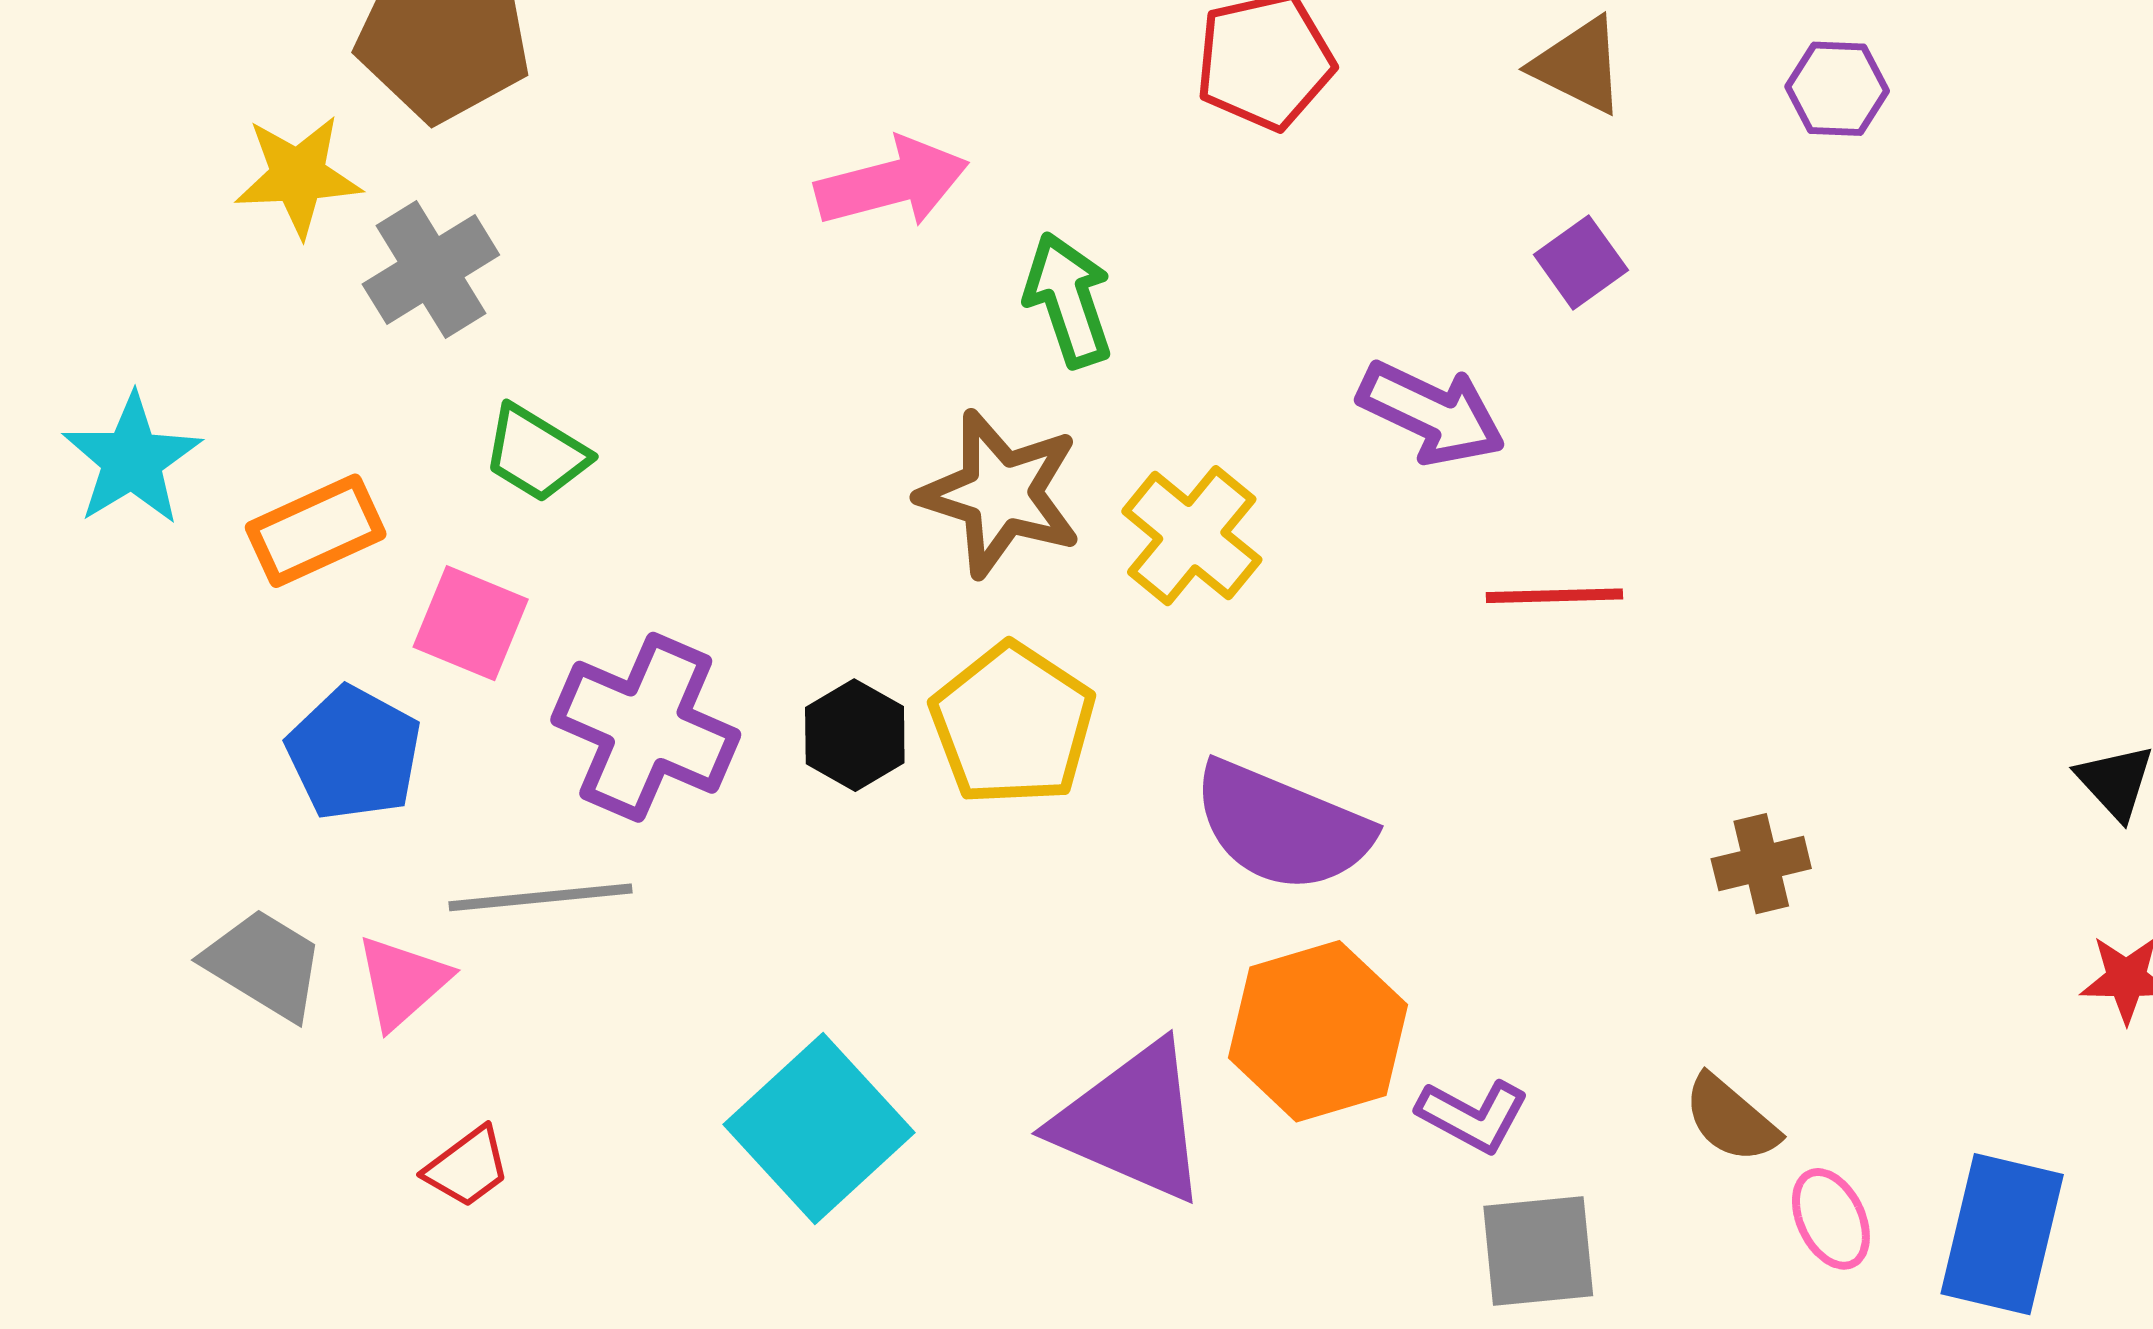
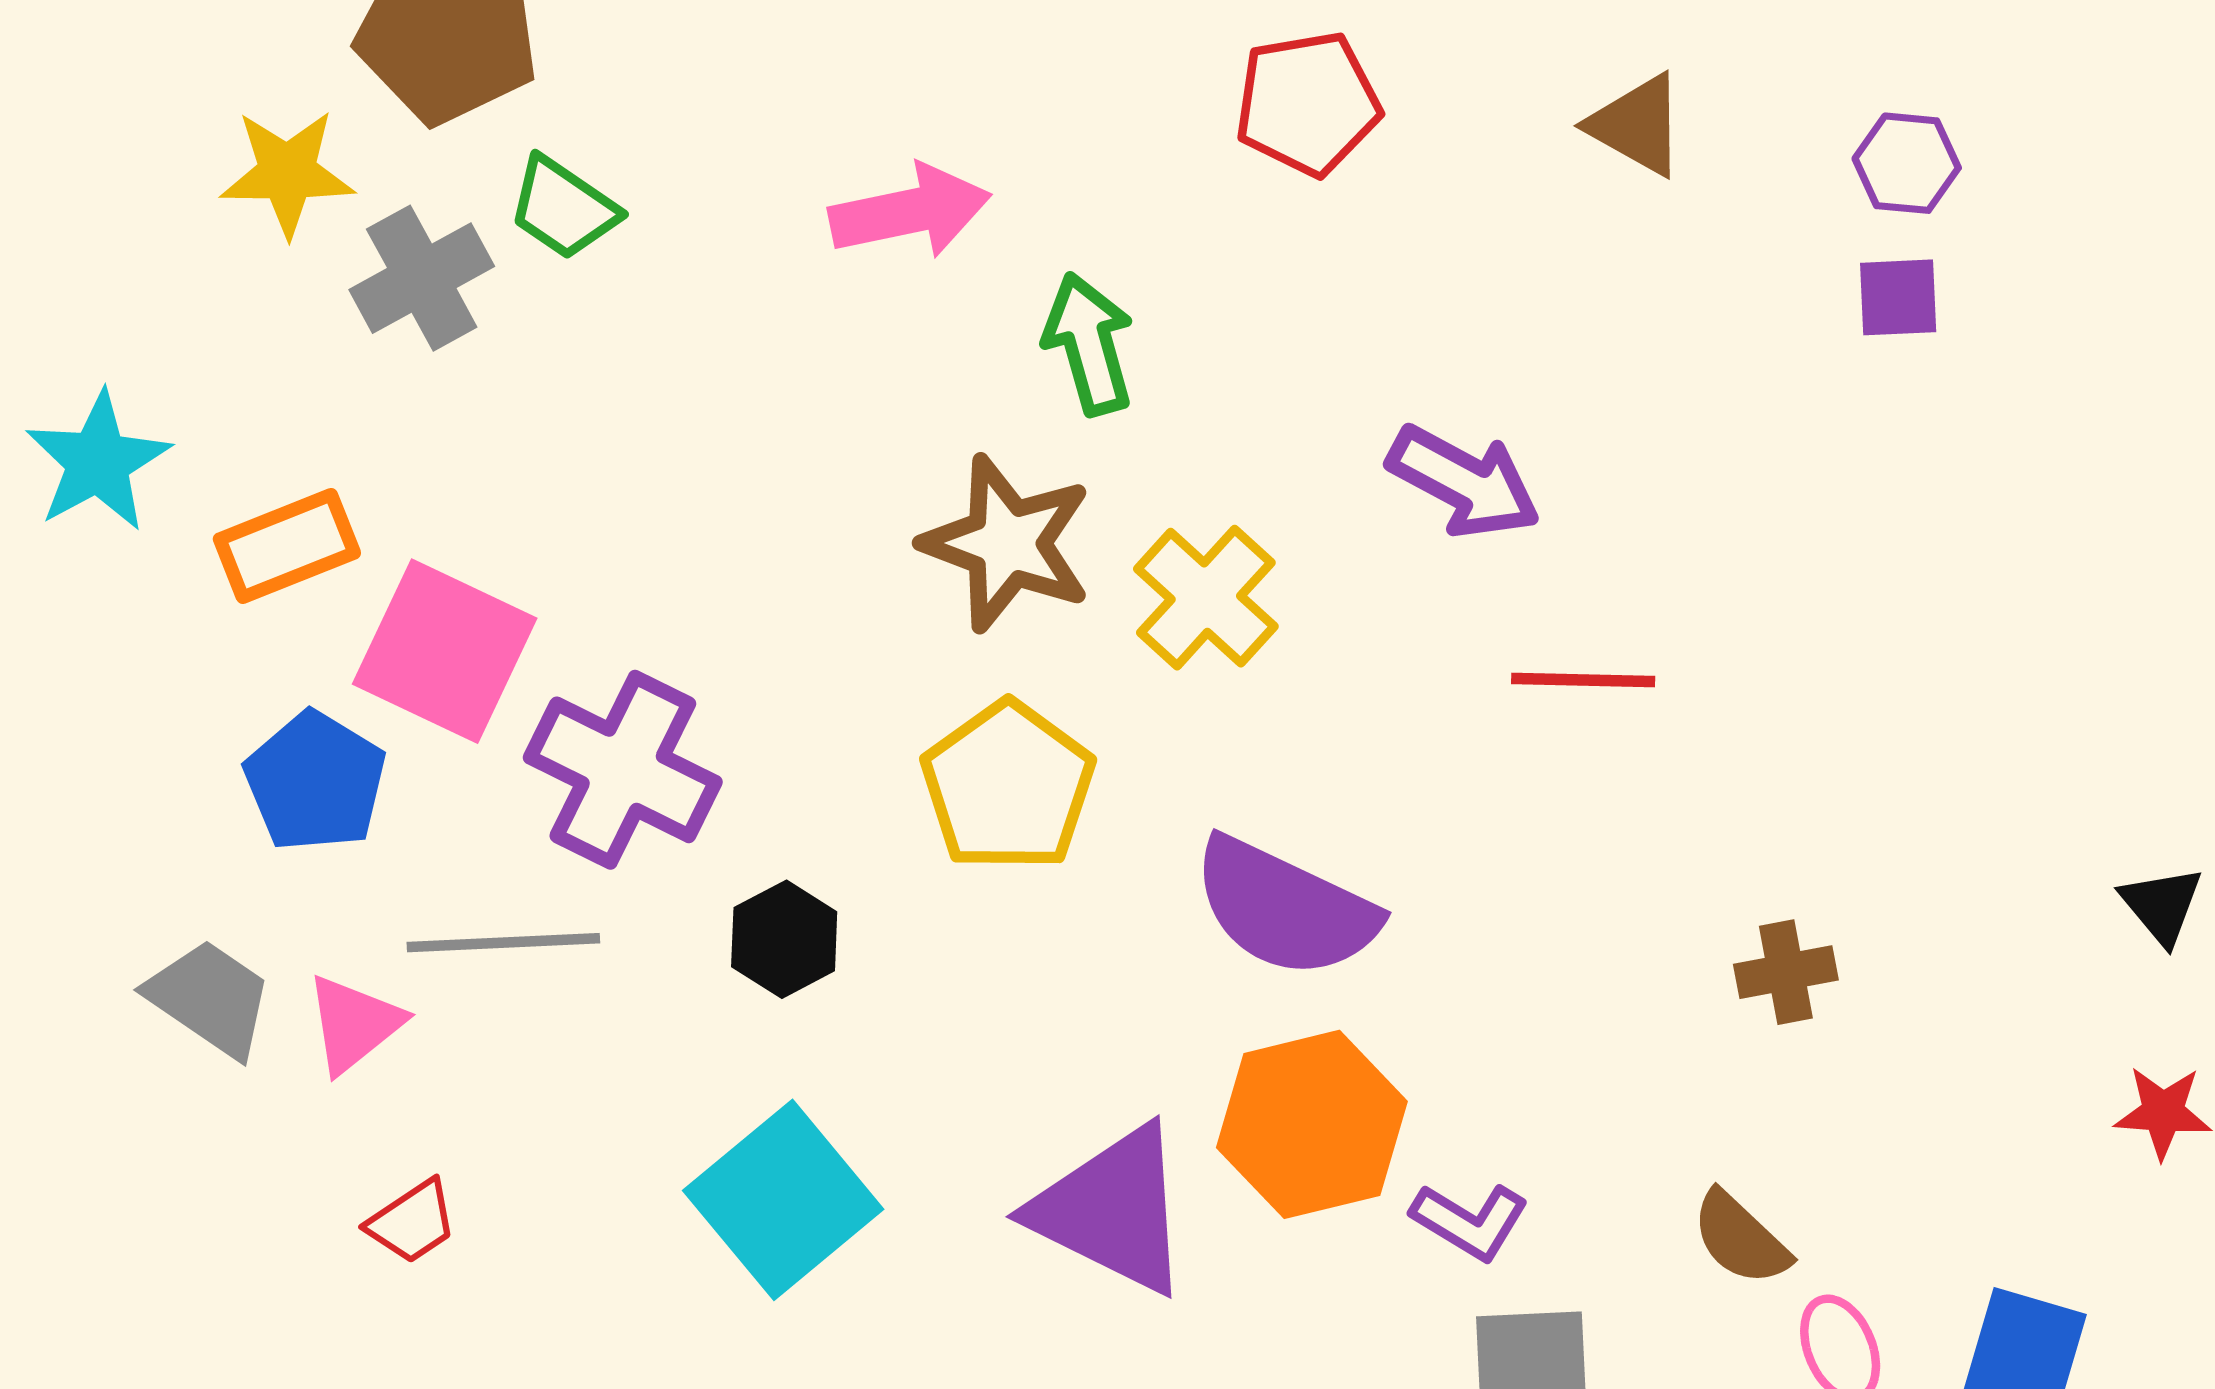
purple square: (1581, 262) -> (1898, 297), moved, turned 30
green trapezoid: (536, 453) -> (563, 208), moved
pink square: (471, 623) -> (445, 651), size x1.5
black hexagon: (855, 735) -> (784, 939), moved

